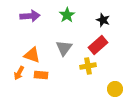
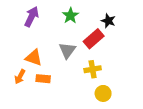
purple arrow: (30, 16) -> (31, 17), turned -60
red rectangle: (98, 45) -> (94, 39), moved
yellow circle: (115, 89) -> (103, 93), moved

